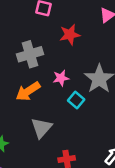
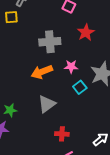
red star: (70, 35) -> (86, 32), turned -30

